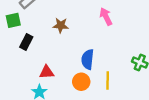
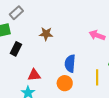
pink arrow: (106, 16) -> (97, 35), moved, turned -42
yellow line: (108, 80) -> (97, 77), moved

